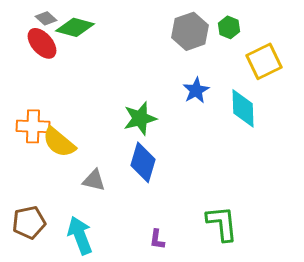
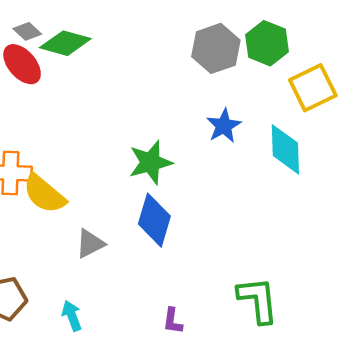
green hexagon: (229, 27) -> (267, 43), size x1.5
gray triangle: (94, 180) -> (90, 244), turned -40
cyan arrow: (80, 235) -> (72, 316), size x0.6

